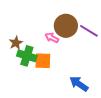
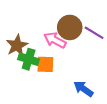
pink arrow: (52, 38) -> (55, 40), size x1.5
brown star: (16, 43) -> (17, 45), size x1.5

